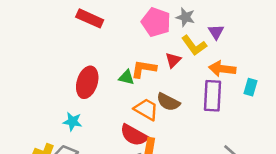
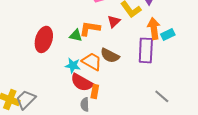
orange arrow: (222, 69) -> (154, 28), turned 75
cyan rectangle: (251, 87) -> (168, 34), moved, turned 48
cyan star: (72, 122) -> (73, 65), moved

